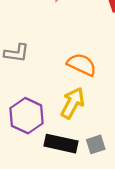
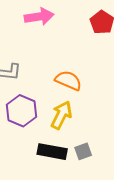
purple hexagon: (27, 116) -> (22, 111), moved

